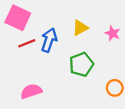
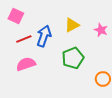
pink square: (18, 18) -> (16, 16), size x0.7
pink semicircle: (31, 91) -> (26, 64), moved

